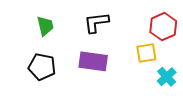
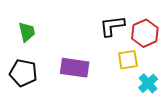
black L-shape: (96, 22) -> (112, 26), moved

